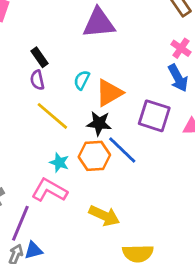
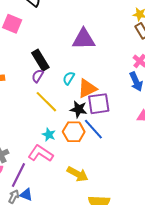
black rectangle: (39, 57) -> (40, 60), size x1.5
purple semicircle: (37, 80) -> (38, 76), turned 40
purple square: (154, 116) -> (99, 104), moved, turned -30
blue triangle: (33, 250) -> (26, 195), turned 32

